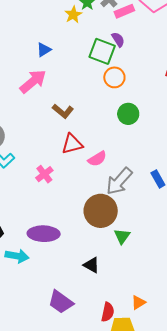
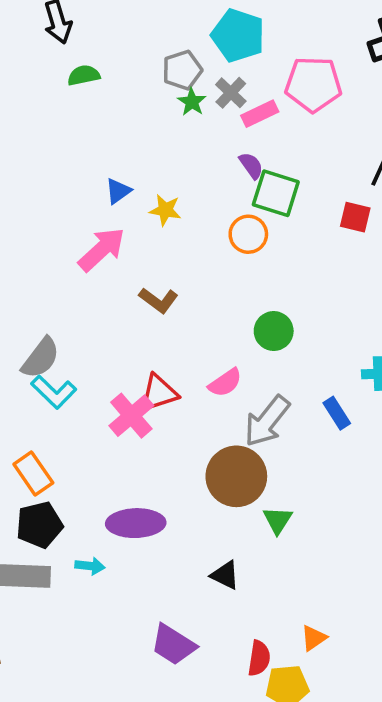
yellow star: (73, 15) -> (165, 210), moved, turned -30
green square: (102, 51) -> (276, 193), moved
green circle: (128, 114) -> (274, 331), moved
red triangle: (72, 144) -> (159, 393), moved
pink cross: (44, 174) -> (131, 416), size x1.4
cyan arrow: (17, 256) -> (90, 566), size x0.7

